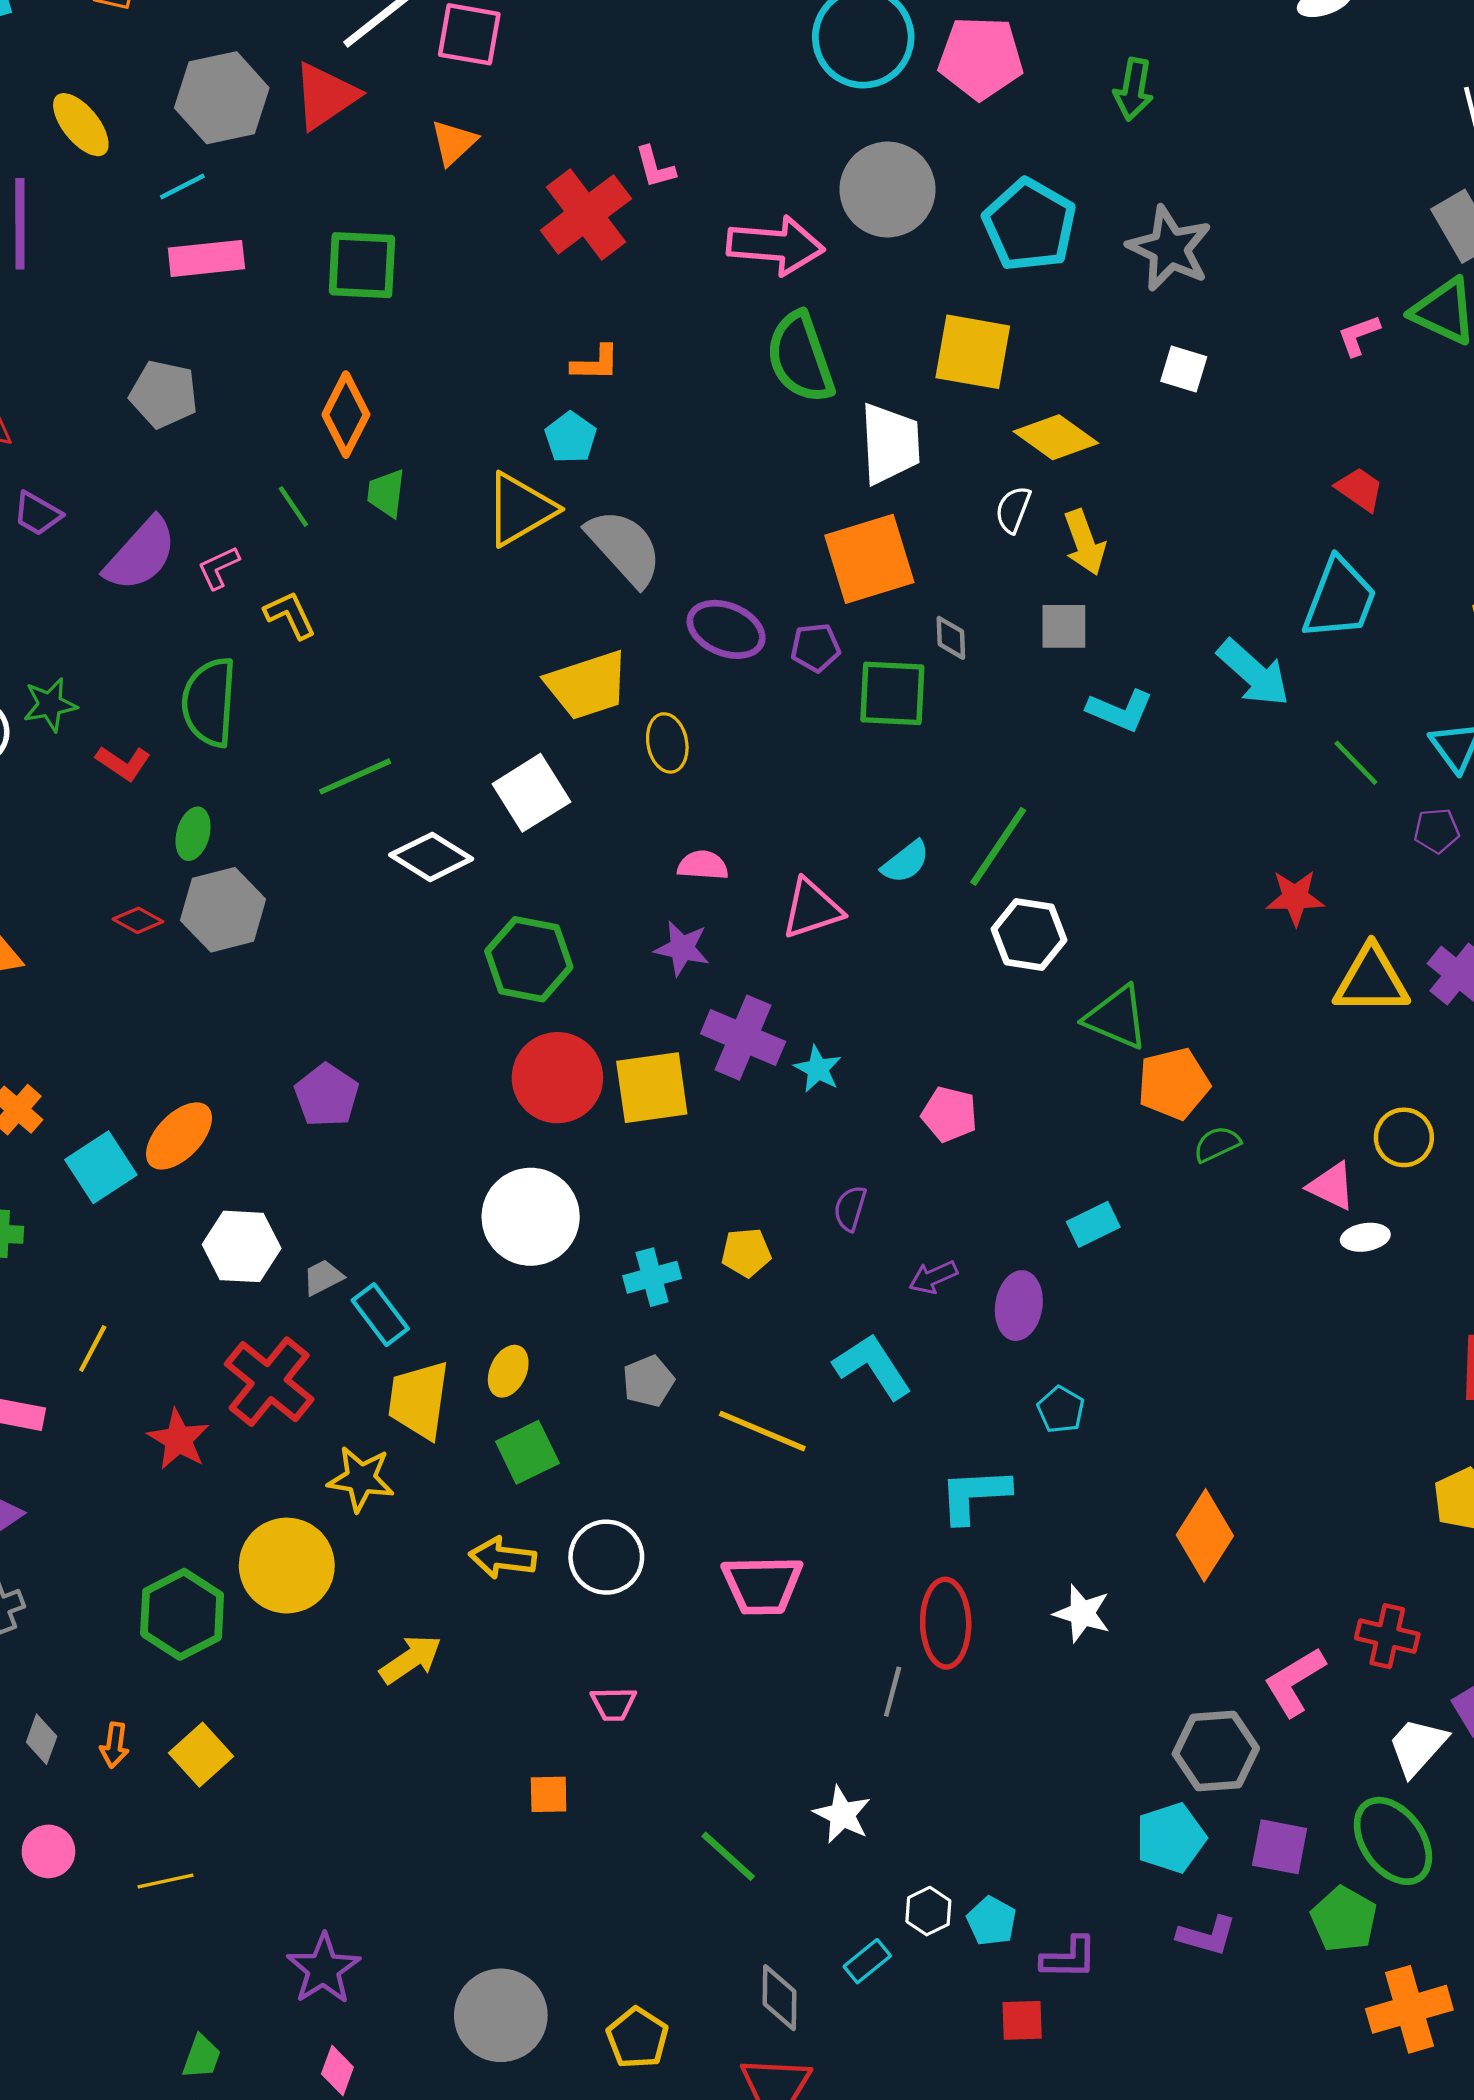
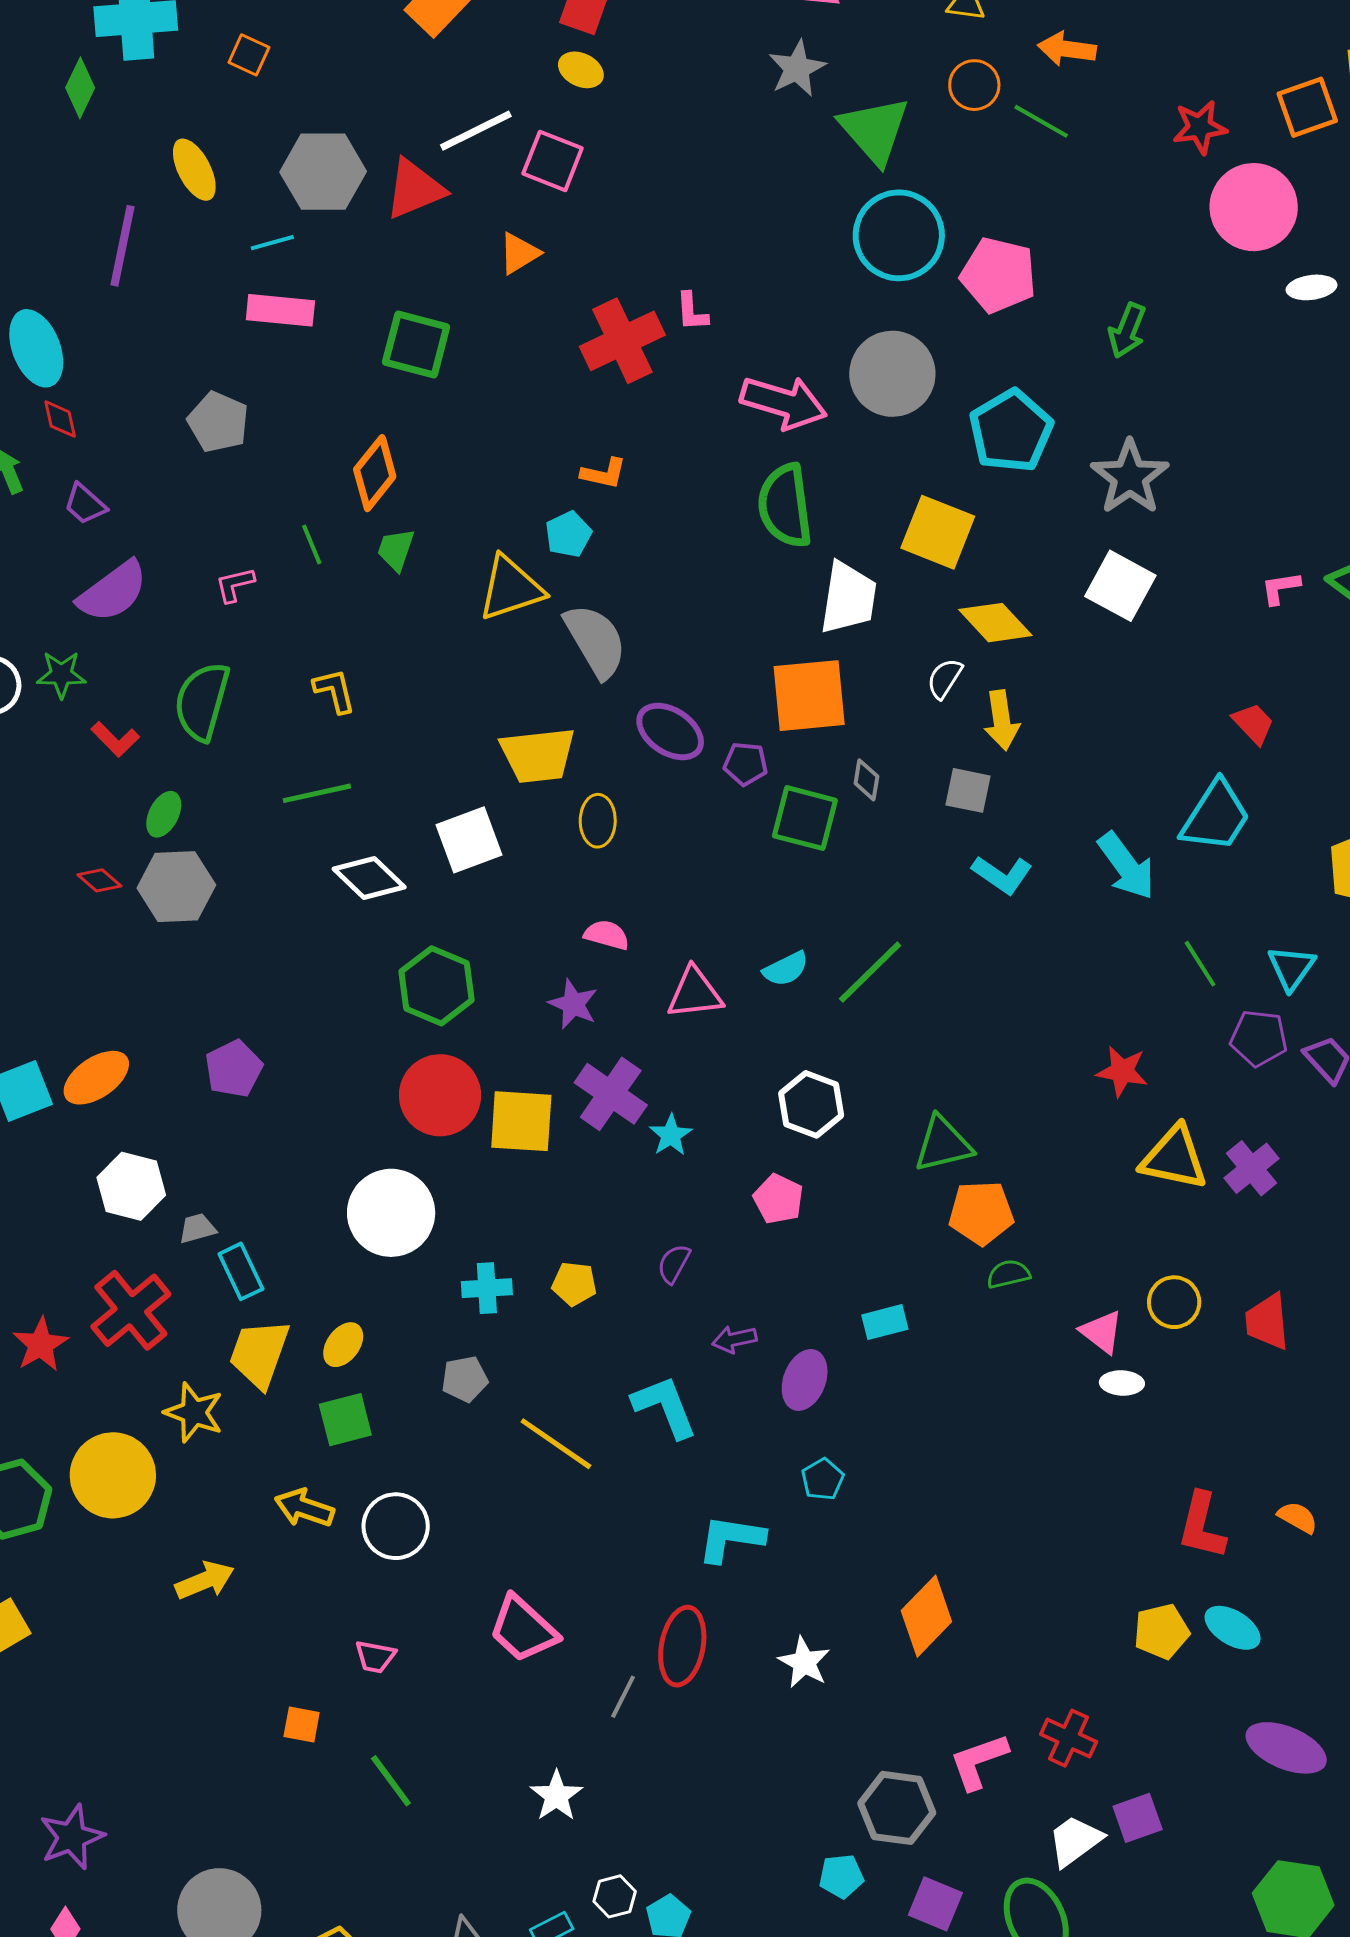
white square: (1184, 369) -> (1120, 586), size x1.6
purple semicircle: (141, 554) -> (113, 592), moved
yellow L-shape: (290, 615) -> (335, 691), moved
purple pentagon: (1437, 831) -> (1259, 1038), size x1.4
white hexagon: (1029, 935) -> (811, 1104), moved
green triangle: (1116, 1017) -> (943, 1144), turned -48
pink trapezoid: (762, 1585) -> (523, 1629), moved, turned 32
cyan pentagon: (1171, 1838) -> (841, 1876), size x0.7
green line: (728, 1856) -> (391, 1781), moved

